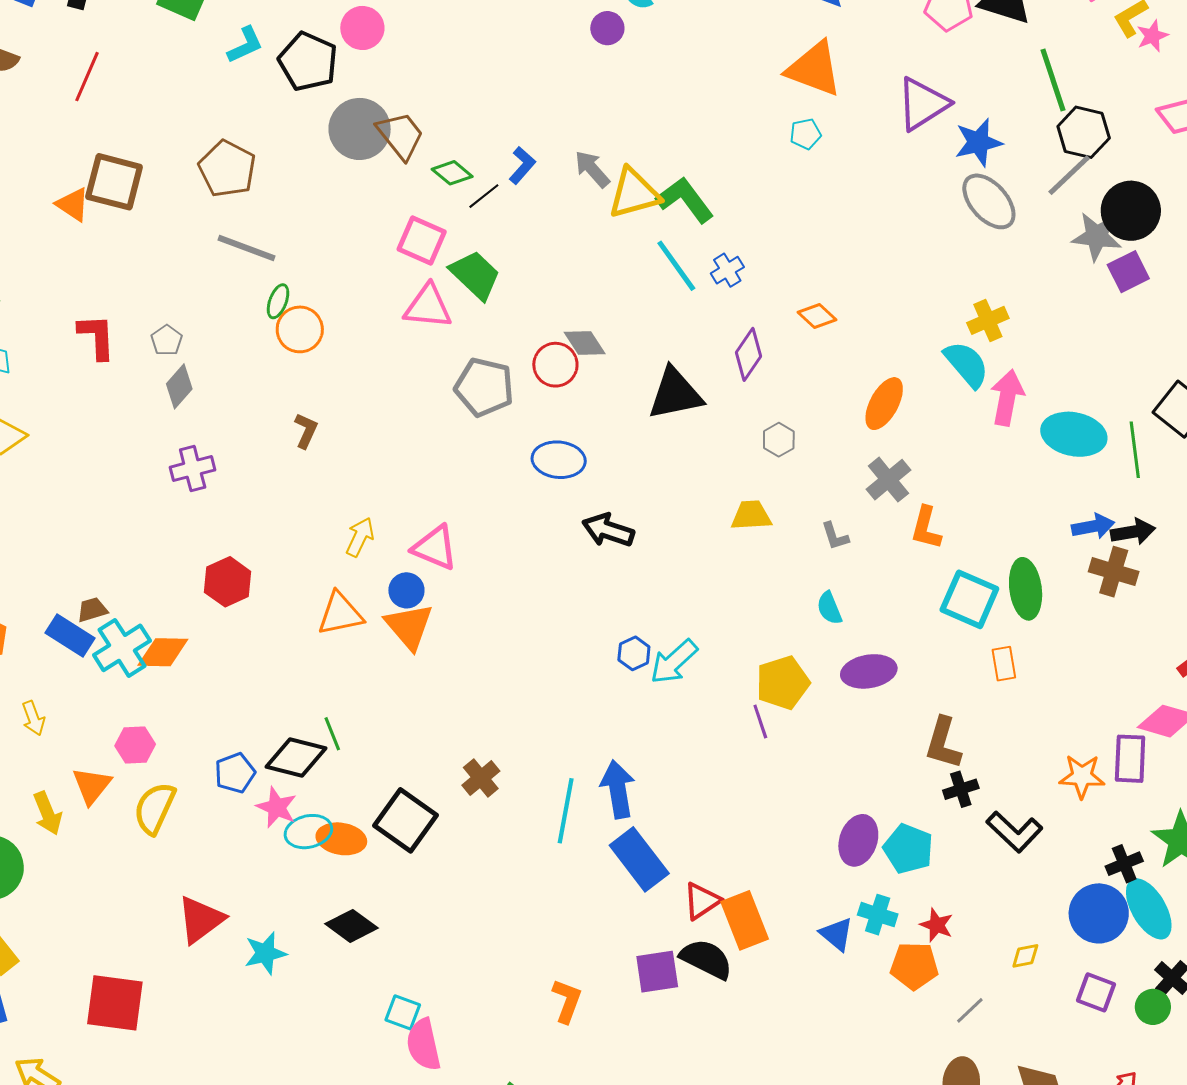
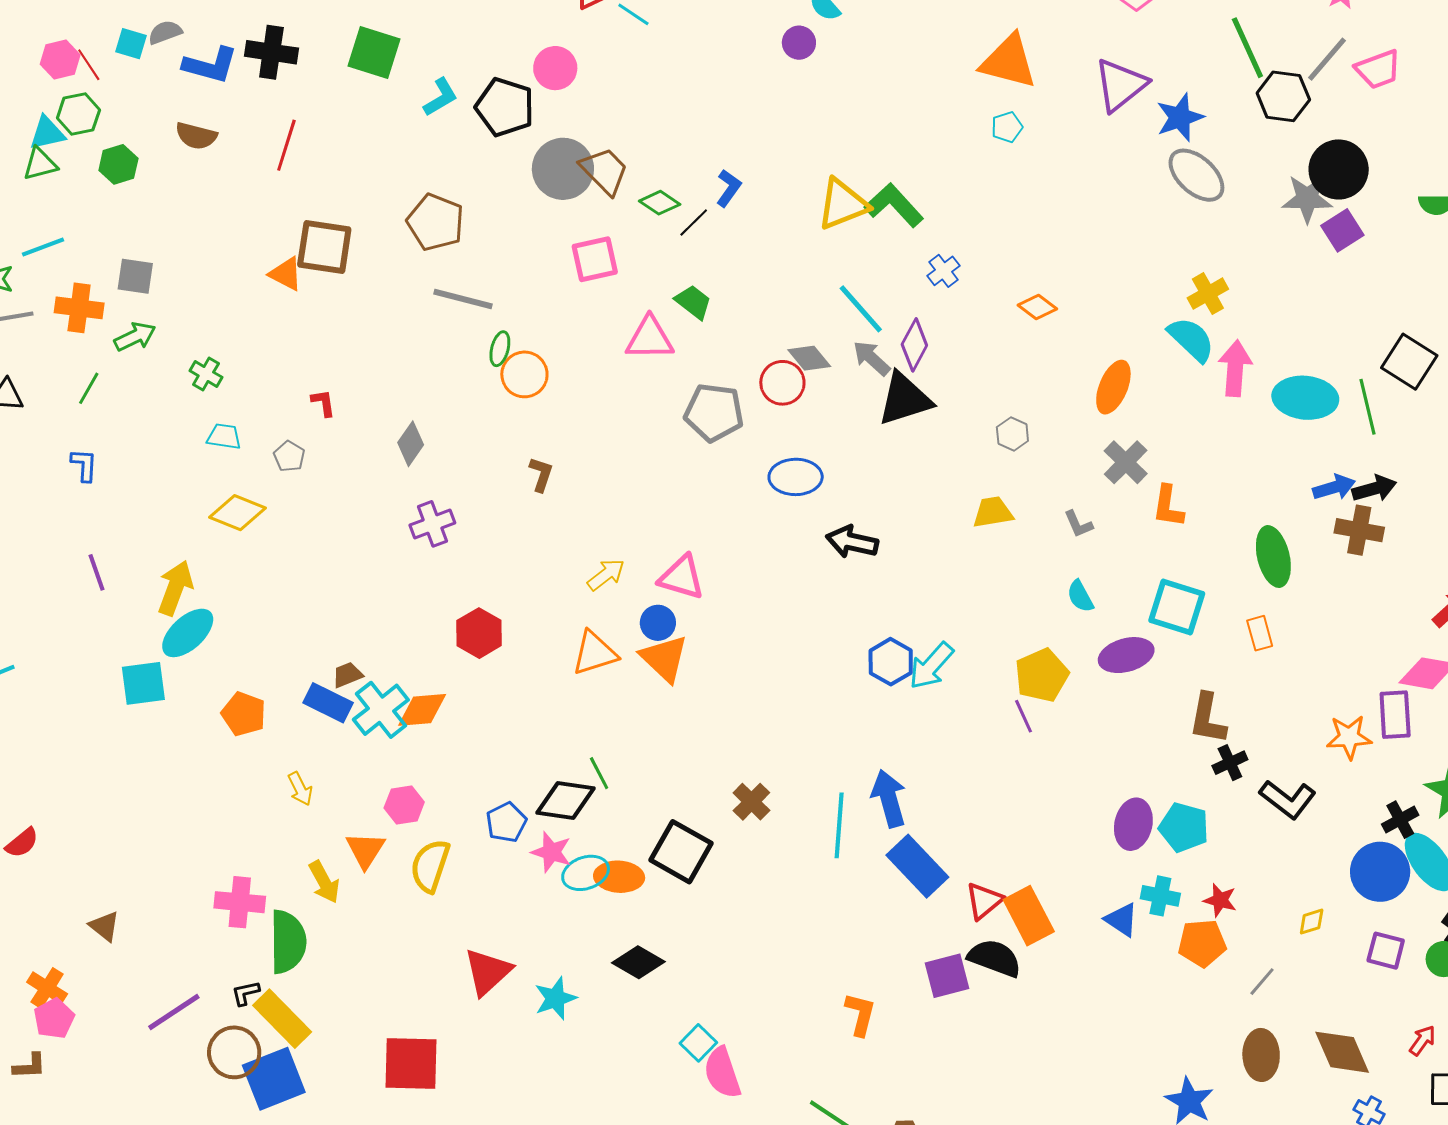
gray arrow: (592, 169) -> (872, 358), moved
gray line: (1069, 175) -> (1327, 59), moved
pink square: (422, 241) -> (595, 259), moved, turned -30
cyan line: (676, 266) -> (861, 309), moved
green trapezoid: (475, 275) -> (693, 302), size x0.7
red L-shape: (97, 337) -> (323, 403), size x0.6
gray pentagon: (167, 340) -> (289, 456), moved
purple diamond: (749, 354) -> (914, 345), moved
yellow arrow: (360, 537) -> (606, 575), turned 33
cyan square: (969, 599) -> (1177, 607), moved
blue hexagon: (634, 653) -> (891, 662), size x1.4
cyan square: (403, 1012) -> (698, 1043), turned 30

